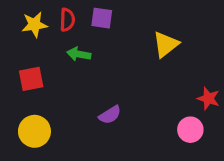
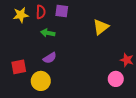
red square: (31, 79) -> (19, 67), moved
purple semicircle: (110, 115) -> (50, 58), moved
yellow circle: (34, 131) -> (41, 81), moved

